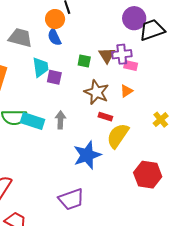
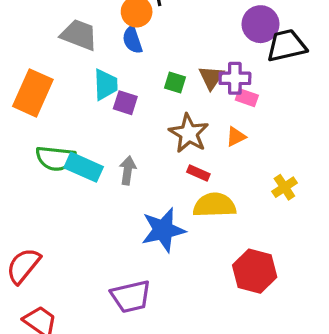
yellow semicircle: (118, 136) -> (214, 205), turned 48

